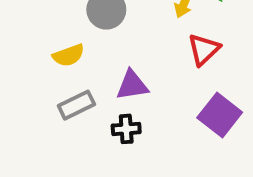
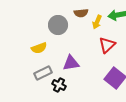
black cross: (126, 129) -> (59, 85), moved, turned 32

